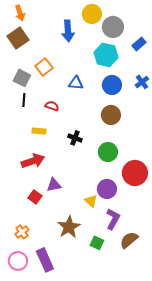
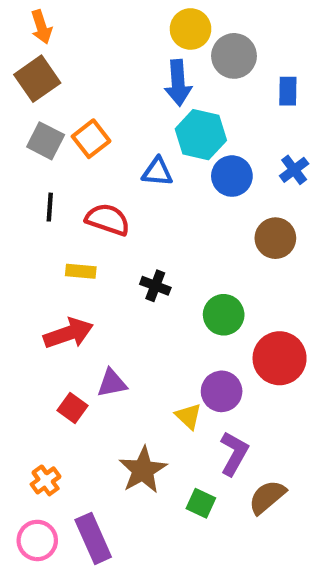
blue arrow: (68, 31) -> (178, 83), moved
blue rectangle: (139, 44) -> (288, 91), turned -48
cyan hexagon: (106, 55) -> (201, 135), moved
gray square: (22, 78) -> (46, 141), moved
red semicircle: (52, 106) -> (108, 219), size x1.5
brown circle: (111, 115) -> (275, 238), moved

